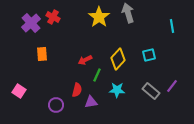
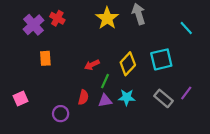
cyan line: (172, 26) -> (186, 28), turned -32
cyan square: (149, 55) -> (161, 59), size x1.5
pink square: (19, 91) -> (20, 98), turned 32
purple triangle: (91, 102) -> (105, 101), moved

